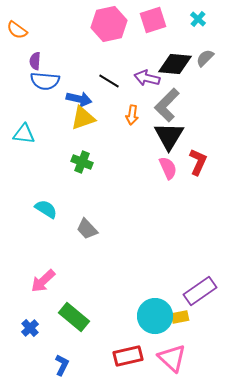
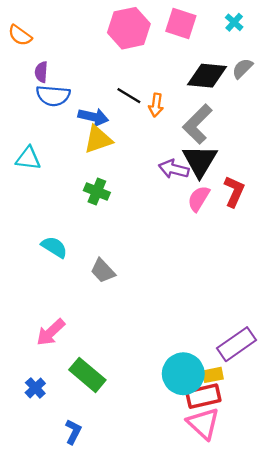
pink square: (153, 20) -> (181, 23), turned 36
purple arrow: (147, 78) -> (174, 169), moved
orange arrow: (132, 115) -> (156, 105), moved
pink semicircle: (168, 168) -> (199, 199), turned -125
red rectangle: (128, 356) -> (203, 396), moved

